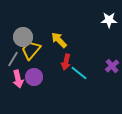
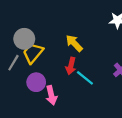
yellow arrow: (59, 40) -> (74, 43), moved
pink arrow: (18, 79) -> (51, 95), moved

